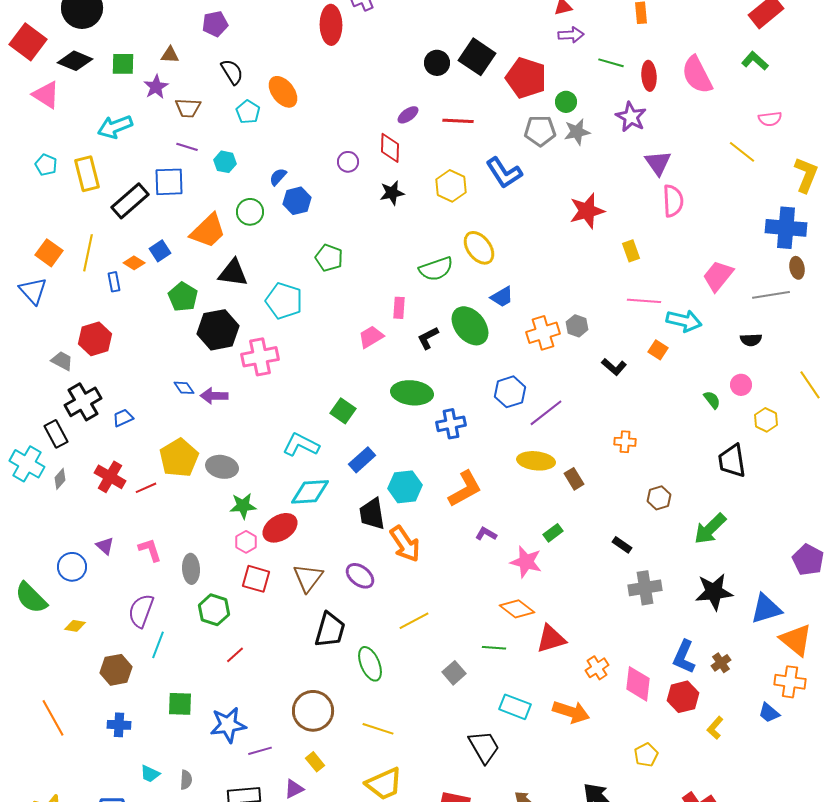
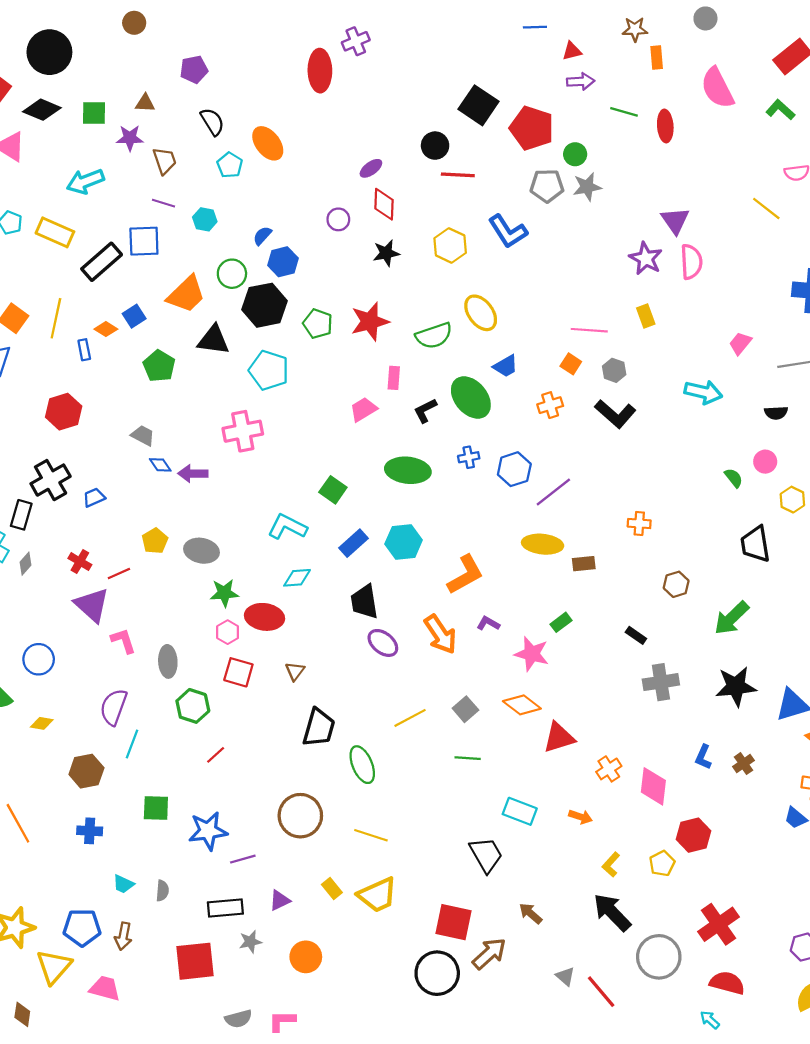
black circle: (437, 63) -> (435, 146), moved
pink semicircle: (697, 75) -> (717, 88), moved
purple star: (156, 87) -> (130, 138), turned 30
brown trapezoid: (188, 108) -> (165, 161), turned -112
purple ellipse: (408, 115) -> (371, 168), moved
purple star: (631, 117) -> (646, 258), moved
yellow rectangle: (87, 174) -> (55, 232), turned -52
red star: (587, 211) -> (370, 321), moved
pink trapezoid: (718, 276) -> (740, 343), size x0.7
pink line: (644, 301) -> (589, 330), moved
gray hexagon: (577, 326) -> (614, 370), moved
black hexagon: (218, 330) -> (265, 305), moved
orange cross: (543, 333) -> (550, 405), size x0.7
orange square: (658, 350) -> (571, 364), moved
gray trapezoid: (62, 361) -> (143, 436), moved
black L-shape: (614, 367) -> (615, 414), moved, size x1.5
blue cross: (451, 424) -> (469, 457), moved, size x0.7
black rectangle: (56, 434) -> (21, 515), turned 44
yellow pentagon: (179, 458) -> (155, 541), size x0.6
red cross: (110, 477) -> (80, 562), size x0.7
brown rectangle: (574, 479) -> (584, 564), turned -65
cyan hexagon: (405, 487) -> (404, 542), moved
cyan diamond: (310, 492) -> (297, 578), size x0.7
red ellipse: (280, 528) -> (265, 617), turned 40
orange arrow: (405, 544) -> (440, 634), moved
purple triangle: (105, 546) -> (92, 605), moved, size x1.8
purple ellipse: (360, 576) -> (383, 643), moved
brown triangle: (308, 578) -> (295, 671), size x0.6
green line: (494, 648) -> (468, 758), moved
blue L-shape: (684, 657) -> (703, 757), size x0.7
gray square: (454, 673) -> (465, 709), moved
red hexagon: (683, 697) -> (694, 835), moved
orange arrow: (571, 712) -> (581, 817), size x0.6
yellow L-shape: (715, 728) -> (611, 865), moved
yellow rectangle: (315, 762) -> (332, 888), moved

